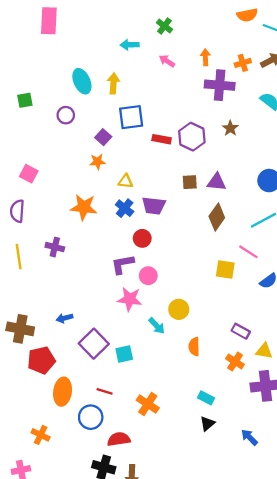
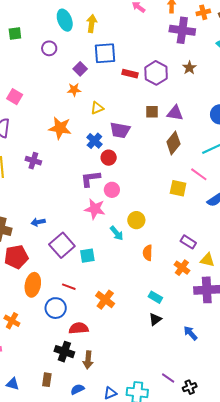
yellow triangle: (126, 181) -> (97, 108), turned -32
blue cross: (125, 208) -> (94, 141), moved

